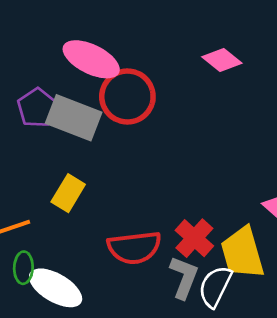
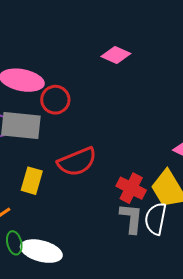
red circle: (127, 96) -> (55, 100), size x0.7
red semicircle: (134, 247) -> (77, 162), moved

